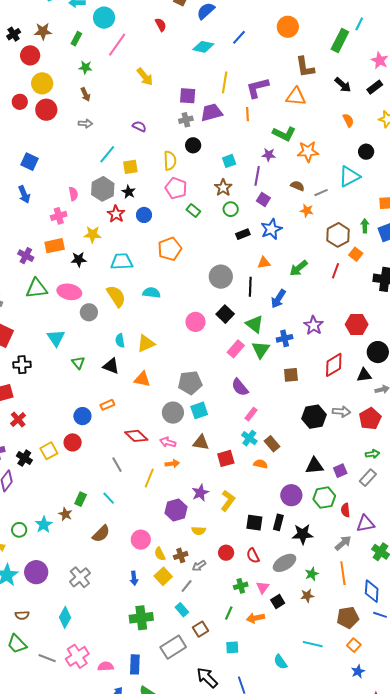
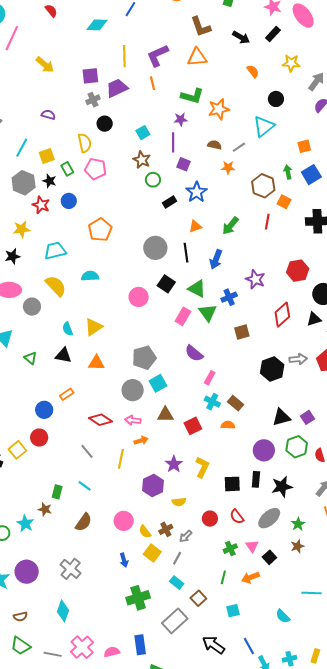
green rectangle: (193, 210) -> (67, 169), moved, turned 32

